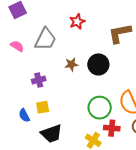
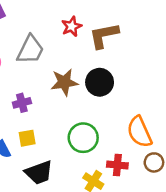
brown L-shape: (120, 33) -> (104, 35), moved
brown star: (71, 64) -> (64, 82), size x1.5
green circle: (100, 108) -> (83, 138), moved

